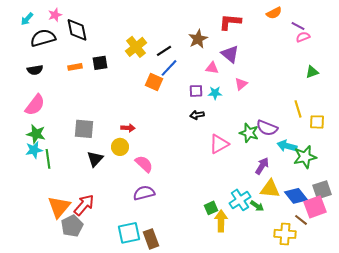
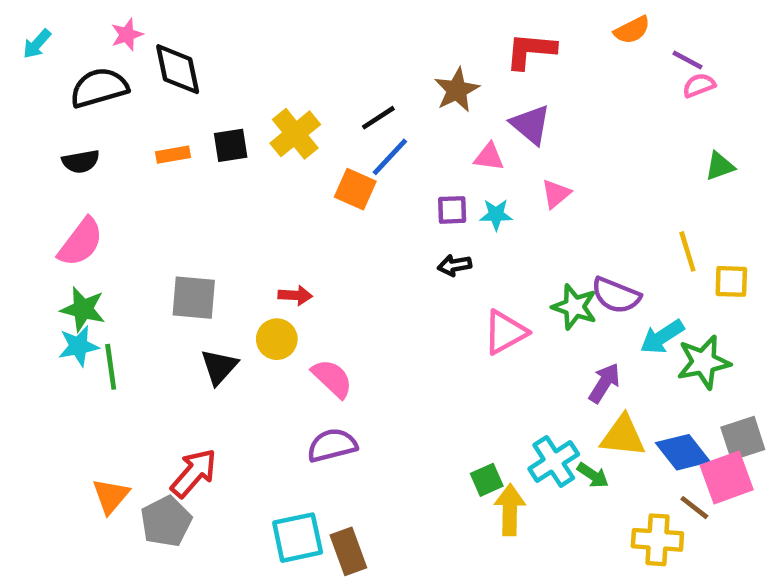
cyan arrow: (27, 19) -> (37, 44), moved
yellow cross: (136, 47) -> (295, 134), moved
cyan arrow: (287, 146) -> (662, 337), turned -48
orange triangle: (59, 207) -> (111, 496), moved, size x0.7

